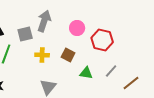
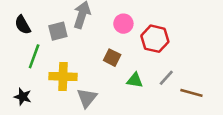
yellow cross: (42, 55) -> (63, 76), moved, size x1.5
brown line: (131, 83) -> (191, 93), turned 54

